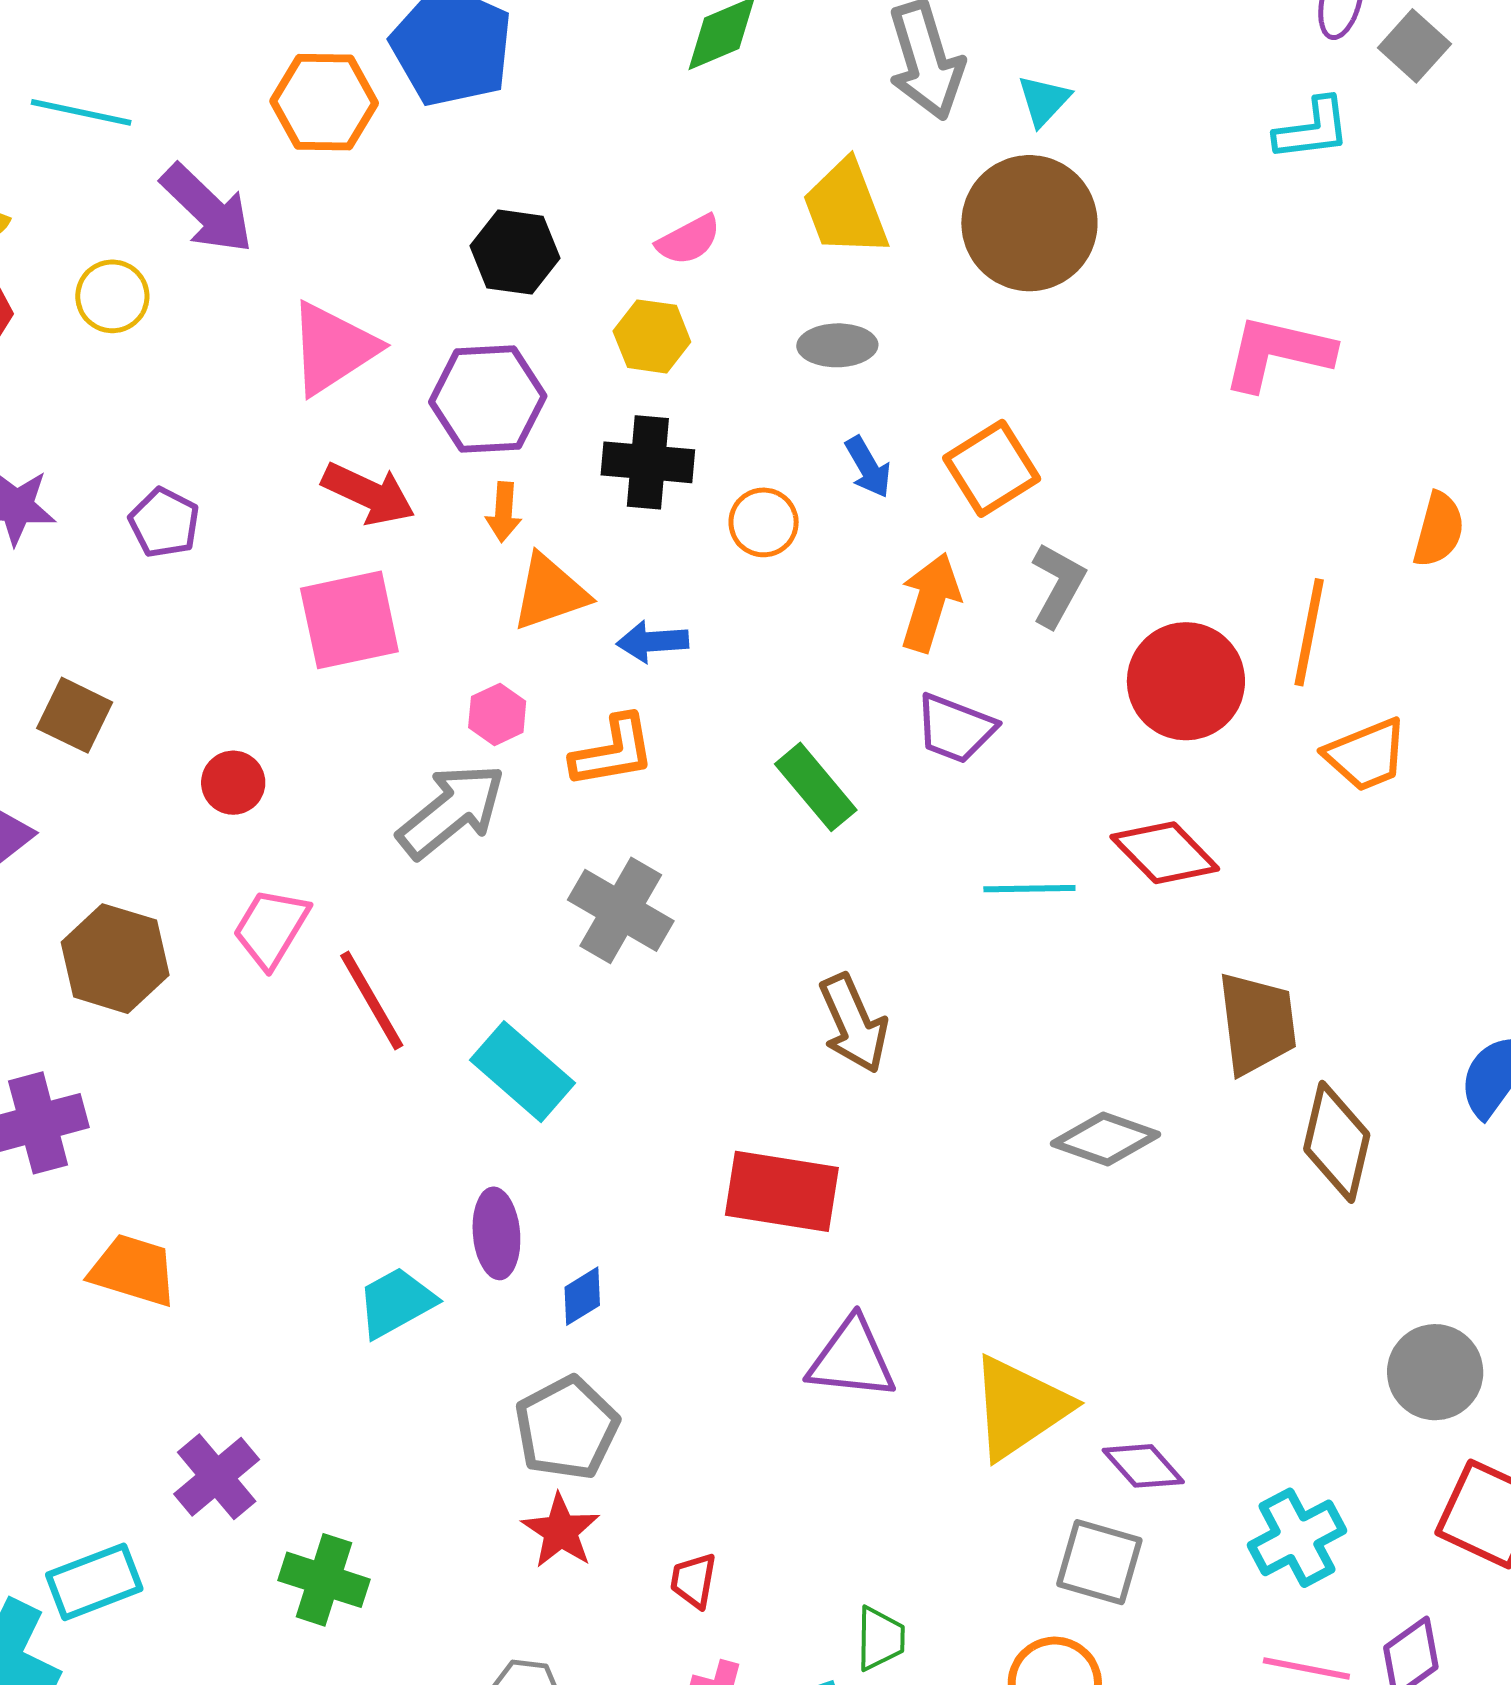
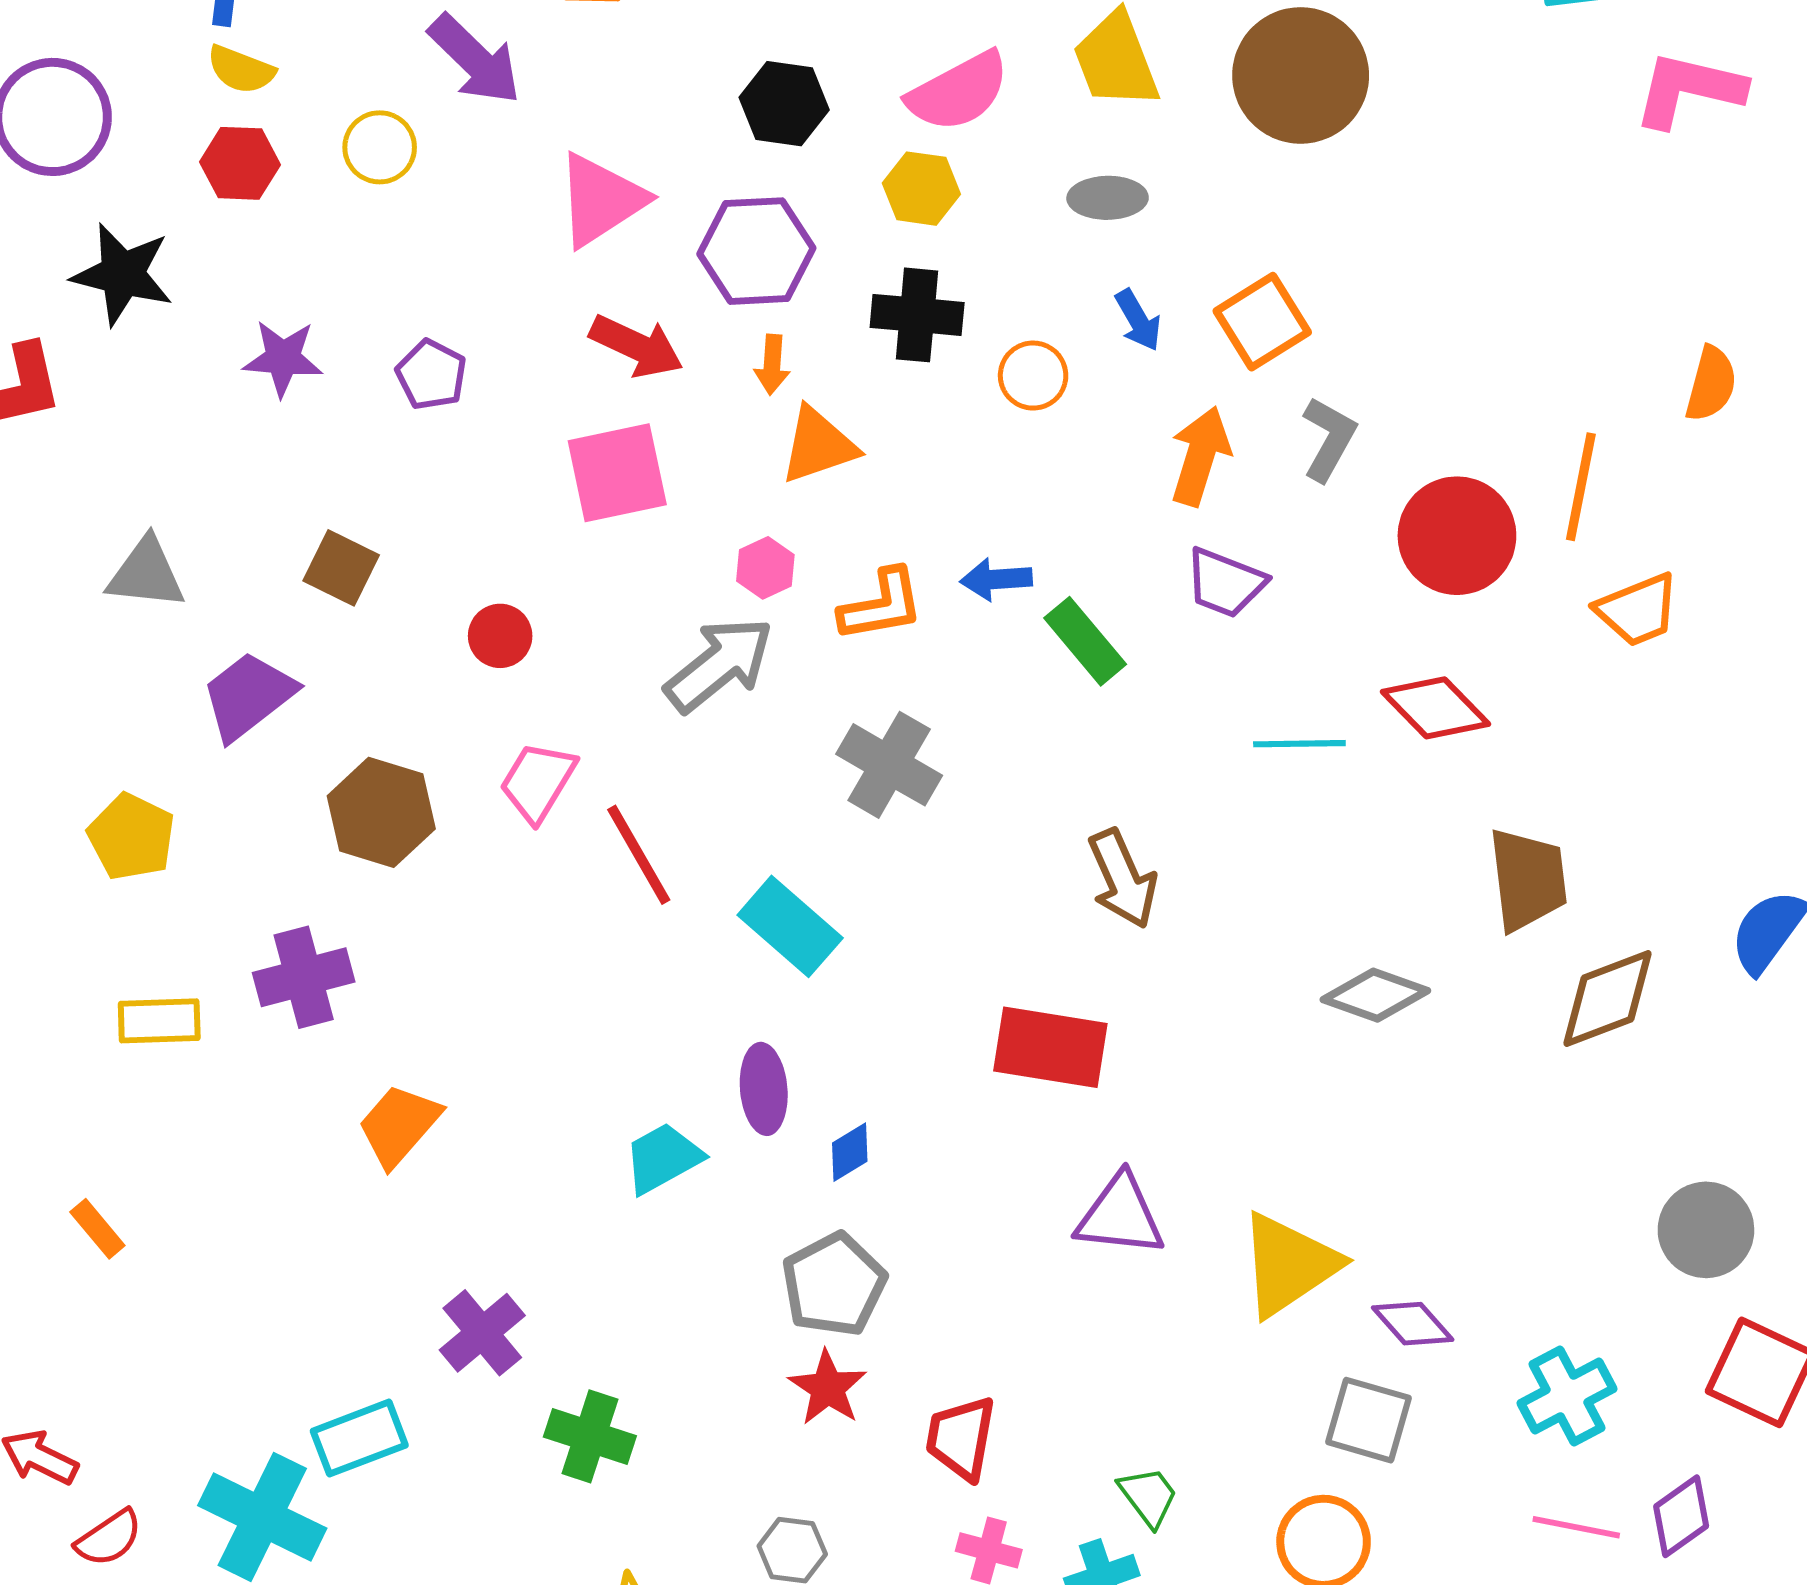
pink semicircle: (689, 240) -> (958, 92), size x1.6
pink L-shape: (1278, 353) -> (1689, 90), moved
blue arrow: (652, 642) -> (996, 579), moved
brown diamond: (1337, 1142) -> (1608, 998), turned 56
orange trapezoid: (133, 1270) -> (399, 1125), turned -66
red trapezoid: (693, 1581) -> (961, 1438), size x1.5
green trapezoid: (880, 1639) -> (1148, 1496), turned -38

